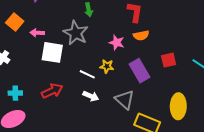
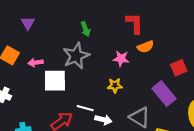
gray star: (76, 33) -> (76, 56), turned 30
purple rectangle: (140, 71) -> (164, 94), moved
white line: (87, 74) -> (85, 108), moved

